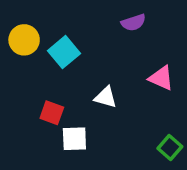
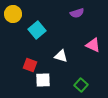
yellow circle: (24, 40) -> (13, 14), moved
green square: (170, 147) -> (81, 85), moved

